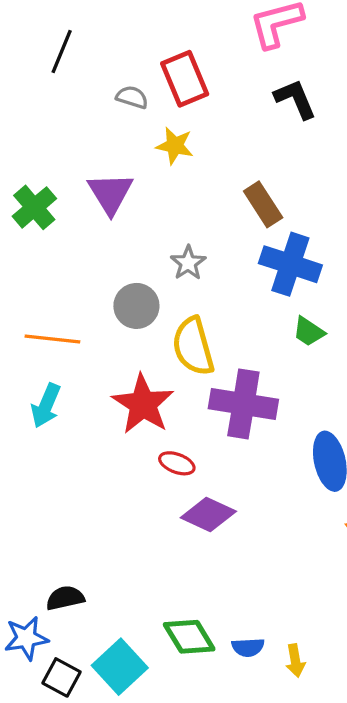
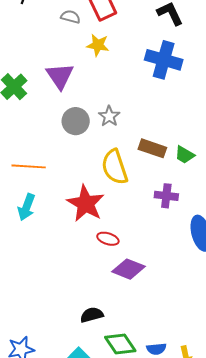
brown rectangle: (263, 204) -> (152, 148), moved, turned -36
blue cross: (290, 264) -> (164, 60), moved
gray circle: (136, 306) -> (76, 121), moved
purple cross: (243, 404) -> (166, 196), moved, size x0.6
black semicircle: (65, 598) -> (92, 315), moved

